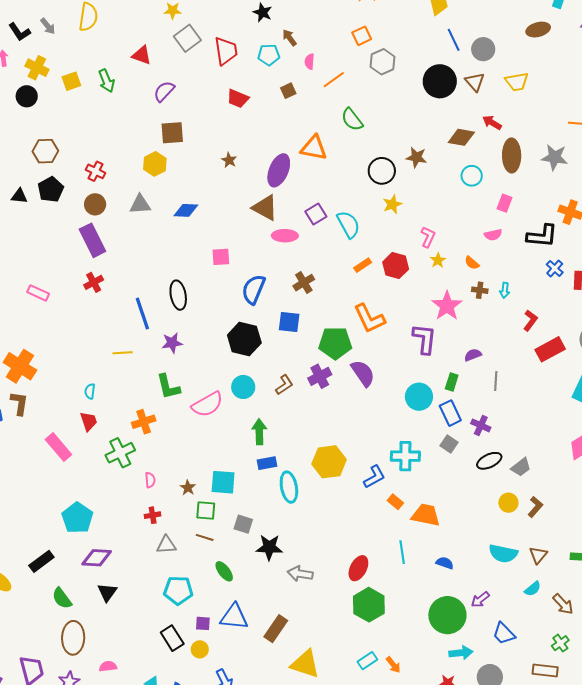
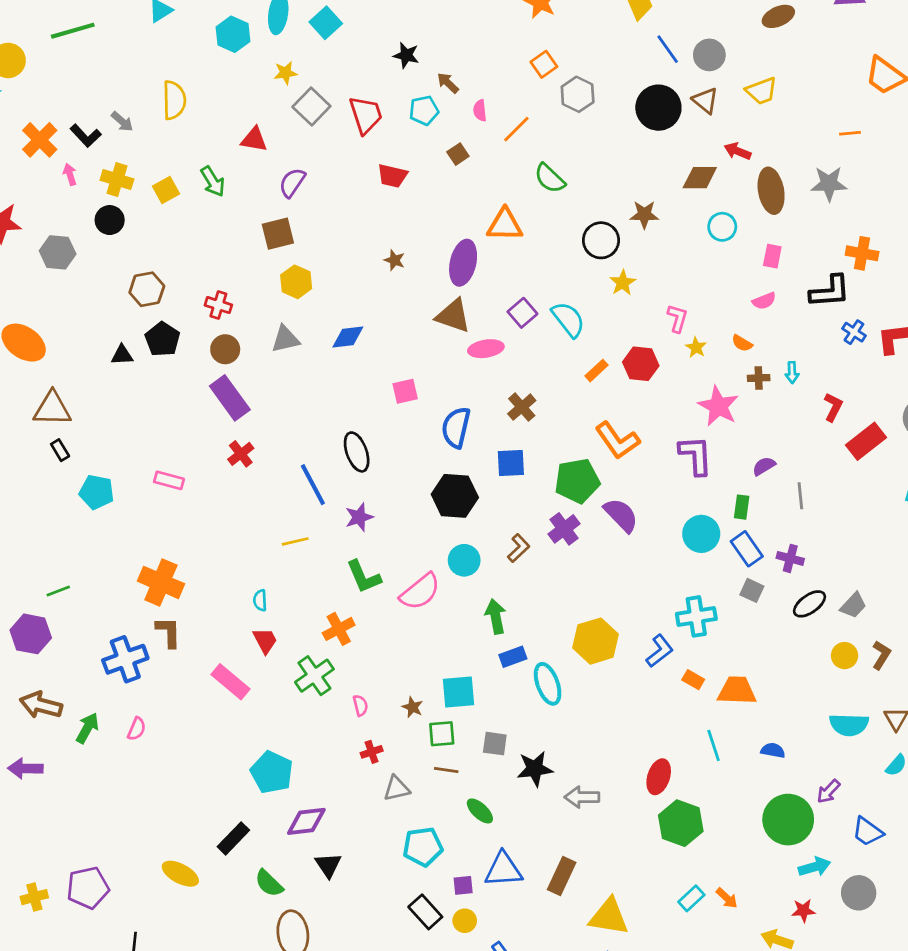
brown square: (172, 133) -> (278, 234), moved

